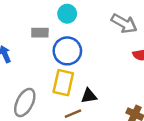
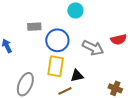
cyan circle: (67, 14) -> (75, 10), moved
gray arrow: (124, 23) -> (93, 48), moved

